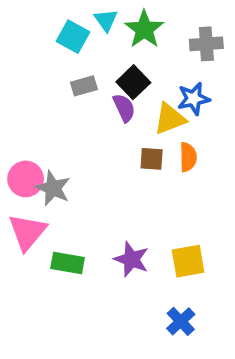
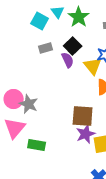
yellow triangle: (170, 119) -> (93, 66), turned -48
brown square: (152, 159) -> (83, 116), moved, size x1.6
purple star: (131, 259) -> (86, 134), moved, turned 30

